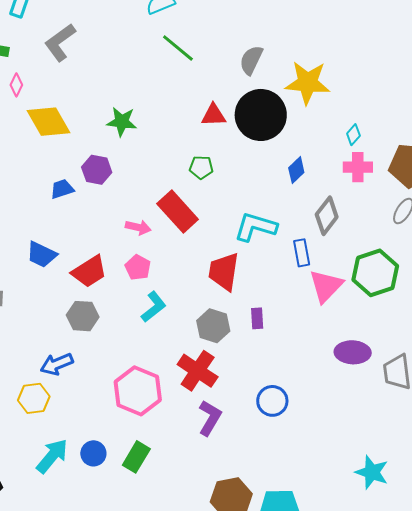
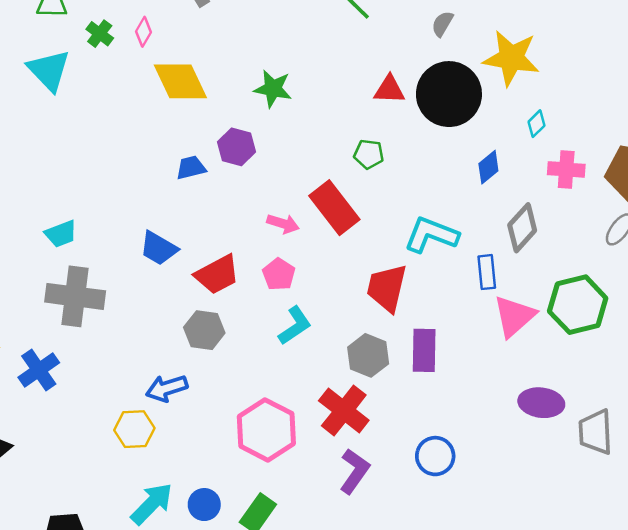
gray semicircle: (251, 60) -> (442, 24), size x0.7
cyan diamond: (353, 135) -> (536, 124), moved
purple rectangle: (257, 318) -> (424, 350), size x1.6

